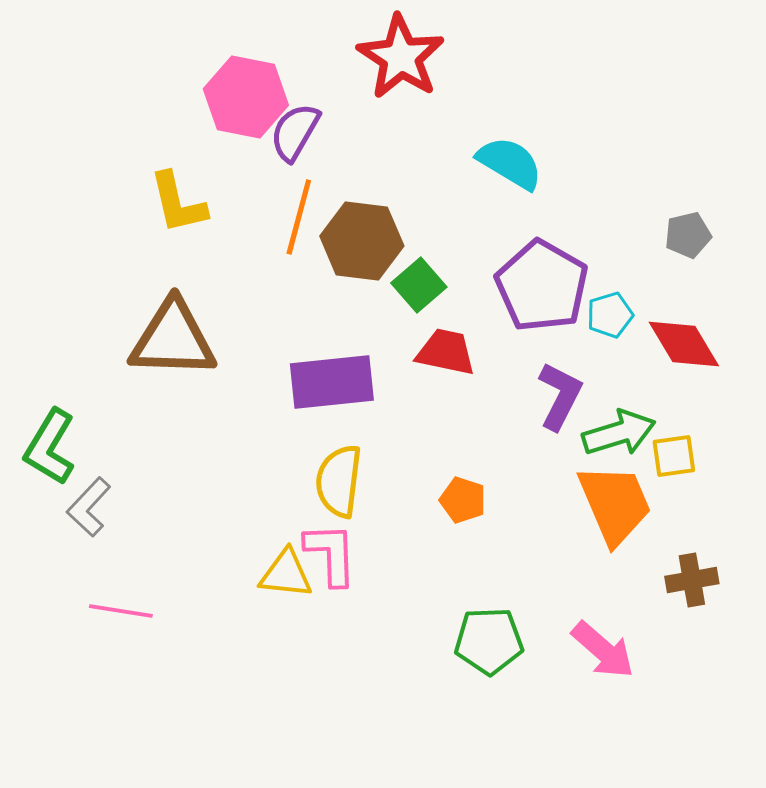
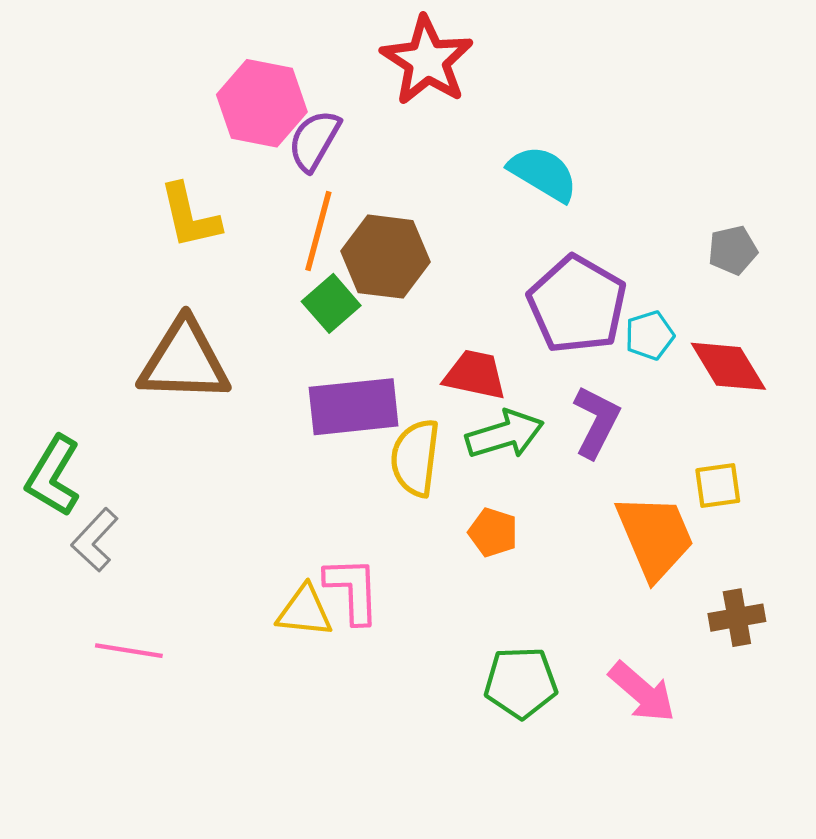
green square: (419, 285) -> (331, 303), moved
green arrow: (619, 433) -> (505, 434), moved
yellow semicircle: (339, 481) -> (415, 458), moved

